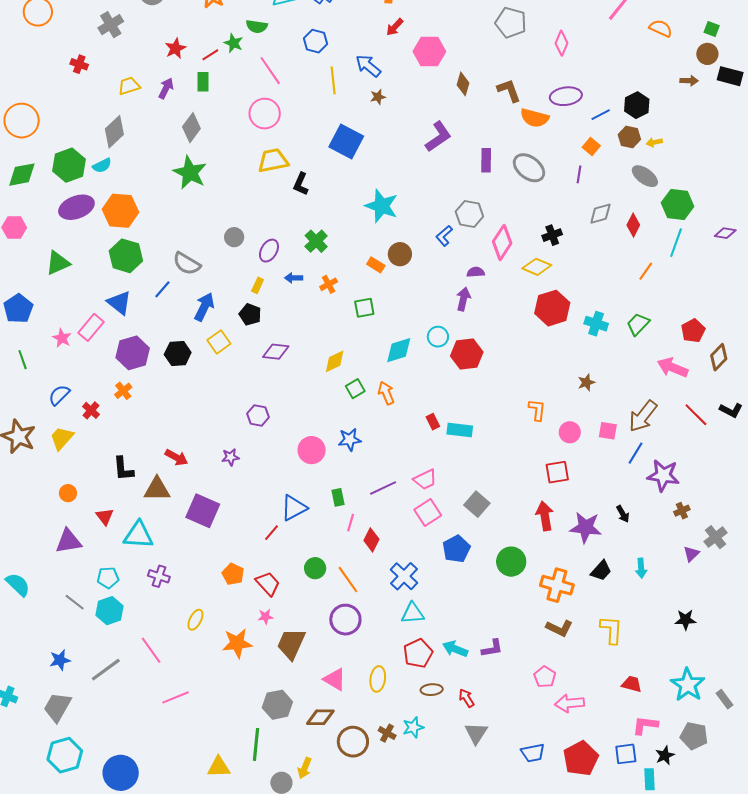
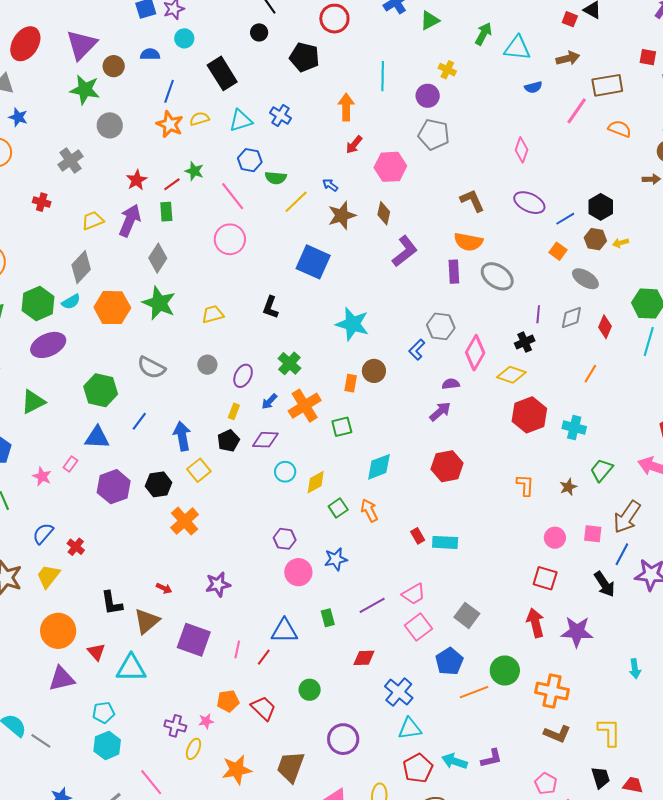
gray pentagon: (511, 23) -> (434, 134), moved
green semicircle: (257, 26) -> (276, 178), moved
blue hexagon: (316, 41) -> (250, 160), moved
blue arrow: (368, 66) -> (330, 185), size x0.6
yellow line: (333, 80) -> (296, 202), turned 56
brown diamond: (463, 84) -> (384, 213), moved
purple arrow: (166, 88) -> (130, 221), size x1.5
purple ellipse: (566, 96) -> (529, 203), turned 36
brown star: (378, 97) -> (342, 215), size x1.8
orange semicircle: (535, 118) -> (468, 242), moved
yellow trapezoid: (273, 161) -> (213, 314), moved, size x0.7
purple line: (579, 174) -> (538, 314), moved
gray ellipse: (645, 176) -> (585, 279), moved
orange hexagon: (120, 211) -> (112, 308), moved
gray semicircle: (187, 264) -> (151, 368), moved
orange rectangle: (376, 265) -> (351, 383), turned 72
orange line: (646, 271) -> (590, 374), moved
blue arrow: (294, 278) -> (269, 401), turned -42
orange cross: (329, 284) -> (305, 406), size x1.8
purple arrow: (463, 299) -> (440, 412), turned 40
blue triangle: (119, 303) -> (97, 438), turned -32
blue arrow: (204, 307) -> (182, 436), turned -32
black pentagon: (250, 314) -> (228, 441), turned 30
green trapezoid: (638, 324) -> (601, 470), moved
pink rectangle: (91, 327) -> (70, 464), size x0.6
cyan circle: (438, 337) -> (285, 472), moved
purple diamond: (276, 352) -> (265, 440), moved
orange cross: (123, 391) -> (185, 521), moved, size x1.6
orange L-shape: (537, 410) -> (525, 485), moved
purple hexagon: (258, 415) -> (285, 539), moved
red arrow: (176, 457) -> (164, 588), size x0.7
purple star: (230, 457) -> (218, 584), size x1.4
red square: (557, 472) -> (545, 578), turned 30
brown triangle: (157, 489) -> (147, 621), turned -36
orange circle: (68, 493) -> (58, 631), size x2.0
blue triangle: (294, 508) -> (284, 631), turned 32
black arrow: (623, 514) -> (604, 584), moved, size x1.5
pink line: (351, 523) -> (237, 649), moved
red diamond: (371, 540) -> (364, 658), turned 65
black trapezoid: (601, 571) -> (601, 778), moved, turned -55
orange pentagon: (233, 574) -> (228, 701), turned -30
purple cross: (159, 576) -> (175, 726), moved
orange line: (348, 580) -> (474, 692), moved, turned -72
gray line: (75, 602) -> (41, 741), moved
pink star: (265, 617) -> (206, 721), moved

